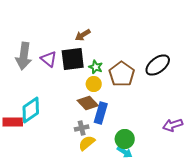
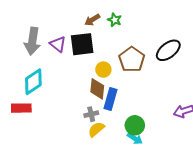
green star: (96, 67) -> (115, 20), moved
brown diamond: (88, 103) -> (97, 89), turned 50
cyan diamond: (31, 110) -> (33, 82), moved

